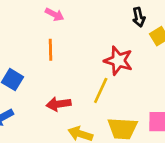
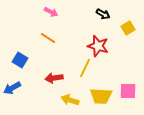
black arrow: (139, 17) -> (103, 14), moved, turned -48
orange line: (50, 50) -> (48, 38), turned -56

